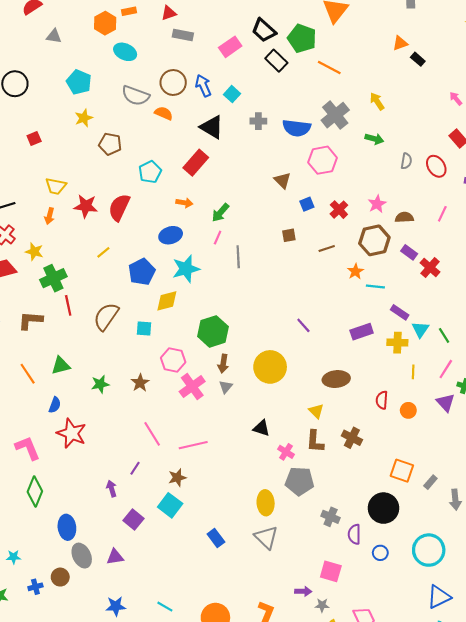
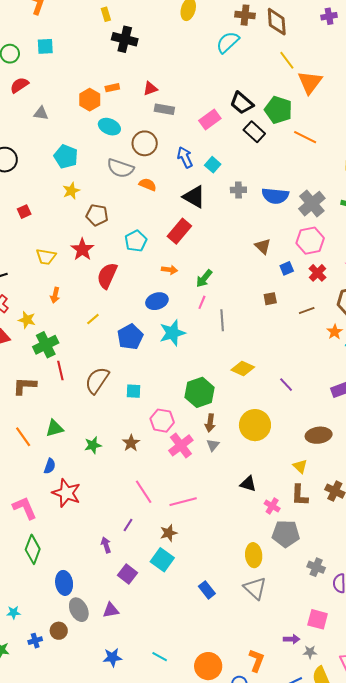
brown circle: (173, 82) -> (145, 143), moved
gray cross: (335, 115) -> (312, 204), moved
pink hexagon: (323, 160) -> (310, 241), moved
red star: (86, 206) -> (82, 249), moved, turned 30
orange arrow: (49, 216) -> (55, 295), moved
yellow diamond: (167, 301) -> (243, 368), moved, turned 40

